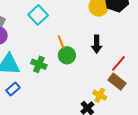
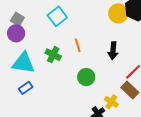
green circle: (67, 55) -> (86, 77), moved
green cross: (39, 64) -> (53, 55), moved

